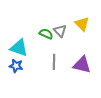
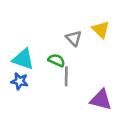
green semicircle: (46, 34) -> (56, 60), moved
purple triangle: (82, 65) -> (101, 100), moved

